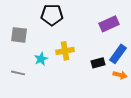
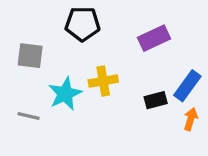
purple rectangle: (109, 24) -> (154, 38), moved
cyan star: (41, 59) -> (65, 94), size x1.5
orange arrow: (120, 75) -> (191, 119), turned -88

